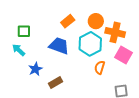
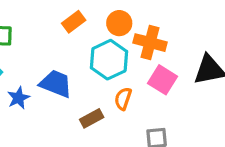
blue trapezoid: (59, 46) -> (56, 84), moved
brown rectangle: (56, 83) -> (92, 118), moved

